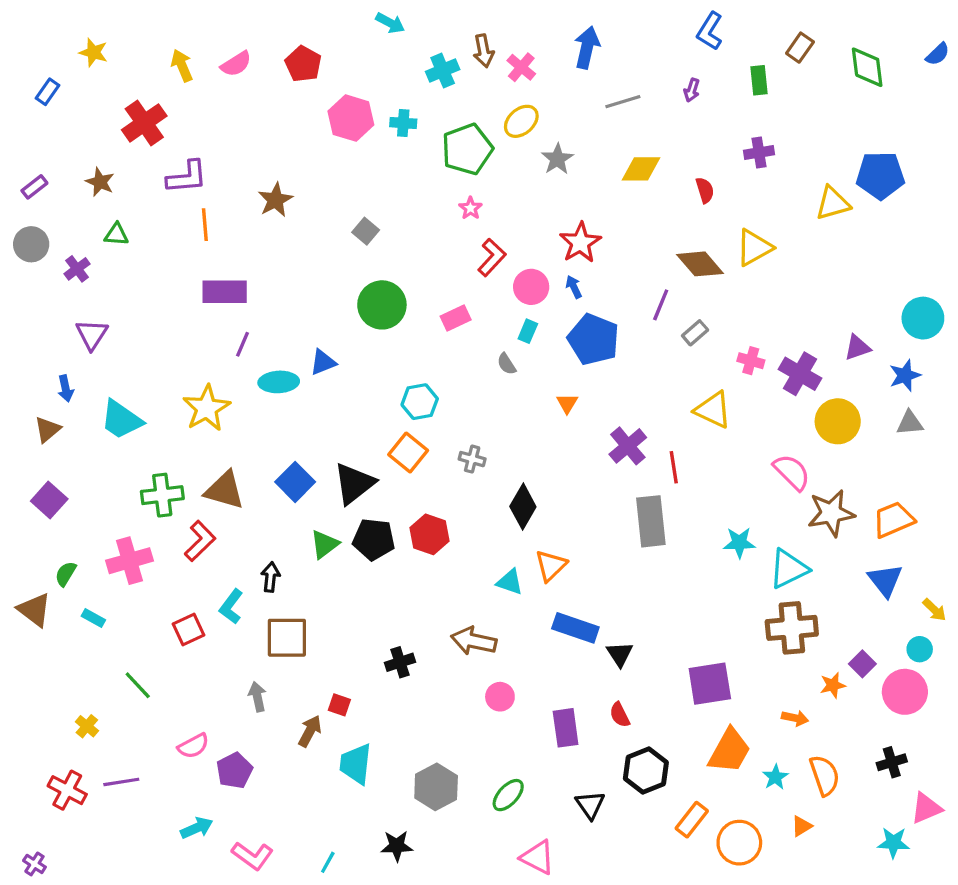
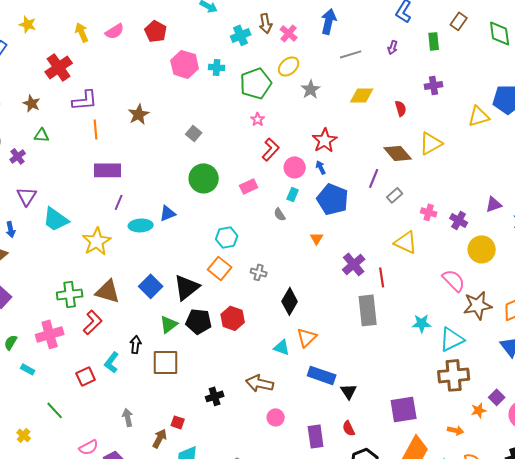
purple cross: (800, 374) -> (459, 220), size x0.7
cyan trapezoid: (121, 420) -> (56, 219), moved
brown square: (287, 638) -> (166, 362), moved

